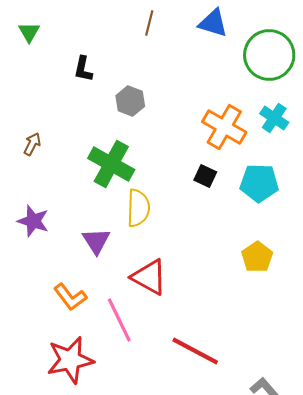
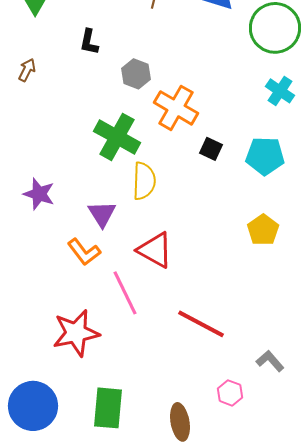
orange cross: (224, 127) -> (176, 108), moved
brown arrow: (32, 144) -> (27, 70), moved
orange L-shape: (70, 297) -> (84, 252), moved

